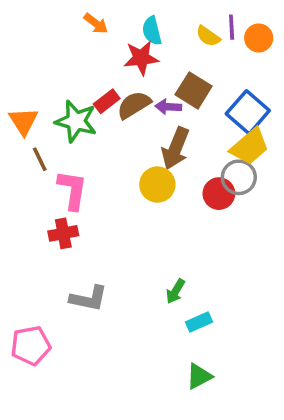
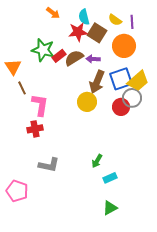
purple line: (232, 27) -> (132, 22), moved
orange circle: (259, 38) -> (124, 46), moved, size x1.5
brown square: (194, 90) -> (97, 33), moved
blue square: (248, 112) -> (121, 79), moved, turned 30
green star: (76, 121) -> (43, 50), moved
pink pentagon: (31, 346) -> (17, 191), turned 30

